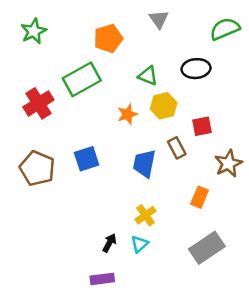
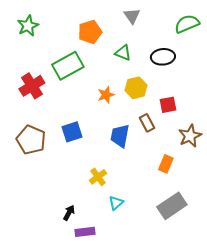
green triangle: (148, 76) -> (123, 53), moved
yellow cross: (145, 215) -> (98, 177), moved
black arrow: (109, 243) -> (69, 213), moved

